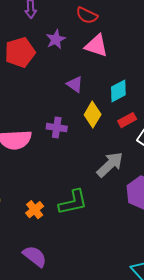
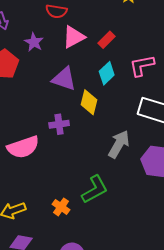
pink triangle: (96, 46) -> (74, 37), turned -30
purple triangle: (75, 84) -> (64, 79), size x1.5
red rectangle: (127, 120) -> (106, 40), moved

